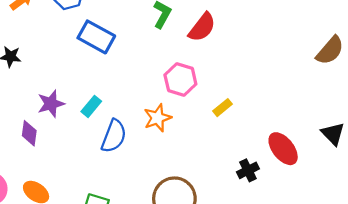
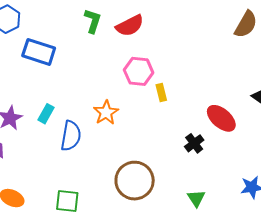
red semicircle: (202, 27) -> (130, 26), turned 36
pink hexagon: (180, 79) -> (139, 71), moved
yellow rectangle: (223, 108) -> (161, 92), turned -54

